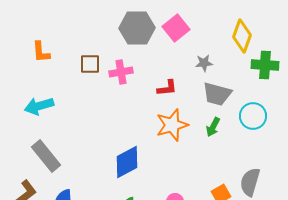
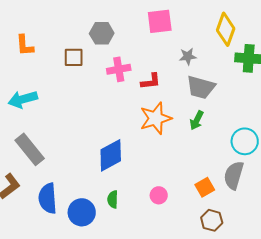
gray hexagon: (137, 28) -> (102, 33), moved, size x0.7
pink square: (176, 28) -> (160, 21), turned 32
pink cross: (121, 72) -> (119, 69), moved
cyan circle: (253, 116) -> (245, 141), moved

